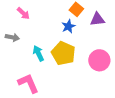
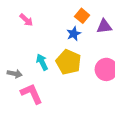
gray arrow: (12, 37) -> (15, 74), moved

